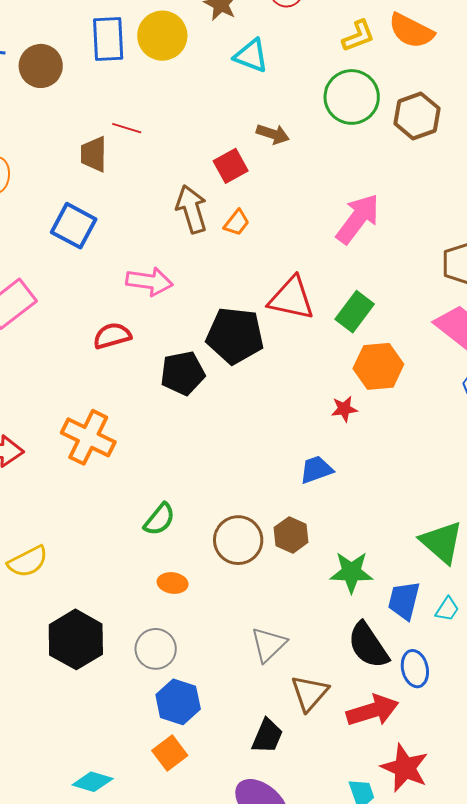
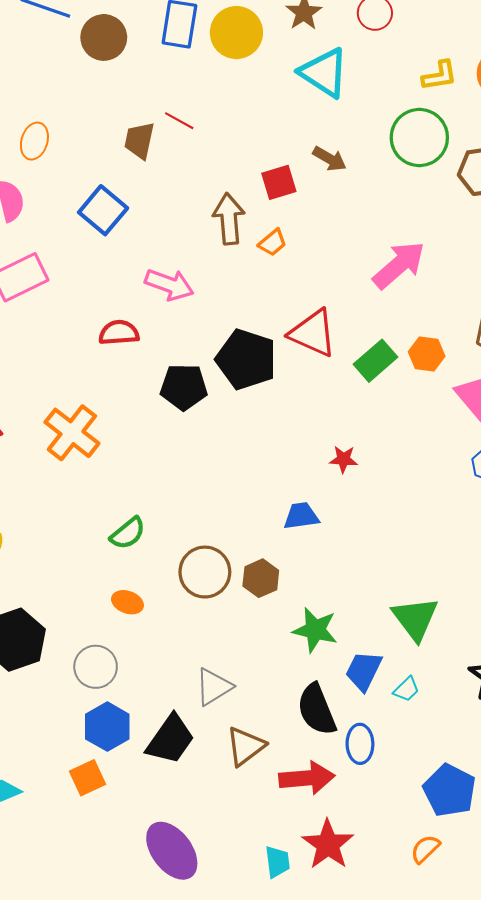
cyan triangle: (251, 56) -> (324, 73), size x1.4
orange hexagon: (378, 366) -> (427, 354), moved, size x0.7
black trapezoid: (267, 736) -> (170, 739), moved, size x1.4

